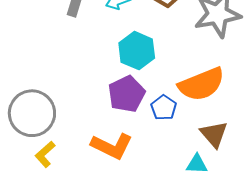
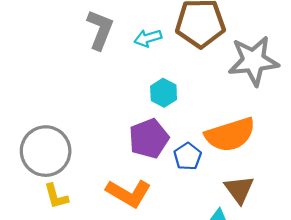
cyan hexagon: (137, 51) -> (164, 93), size x0.7
yellow L-shape: (45, 154) -> (56, 196), turned -68

